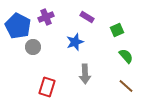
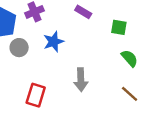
green square: (117, 30) -> (119, 27), turned 32
blue star: (75, 42) -> (54, 42), moved

